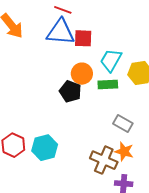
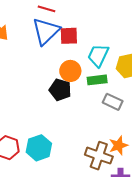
blue triangle: (61, 32) -> (46, 31), turned -44
gray rectangle: (123, 123) -> (113, 102), moved
orange star: (124, 151) -> (118, 145), turned -30

